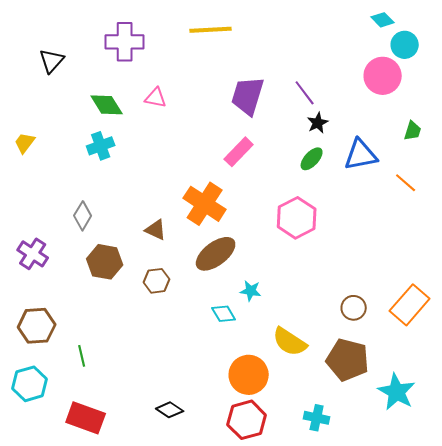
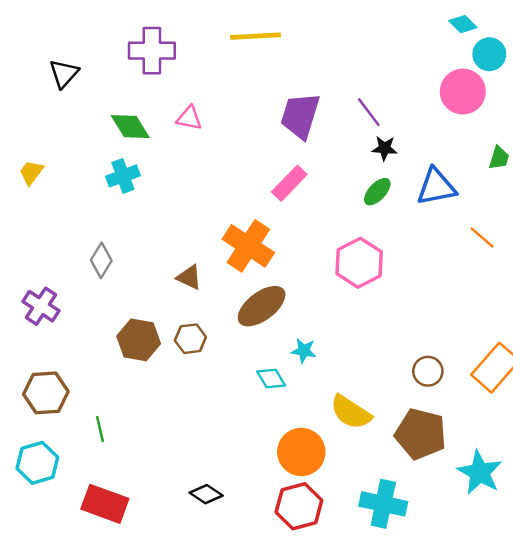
black star: (318, 123) -> (384, 148), turned 30
orange line: (406, 183) -> (482, 237), moved
brown hexagon: (105, 262) -> (139, 340), moved
cyan cross: (317, 418) -> (383, 504), size x1.5

